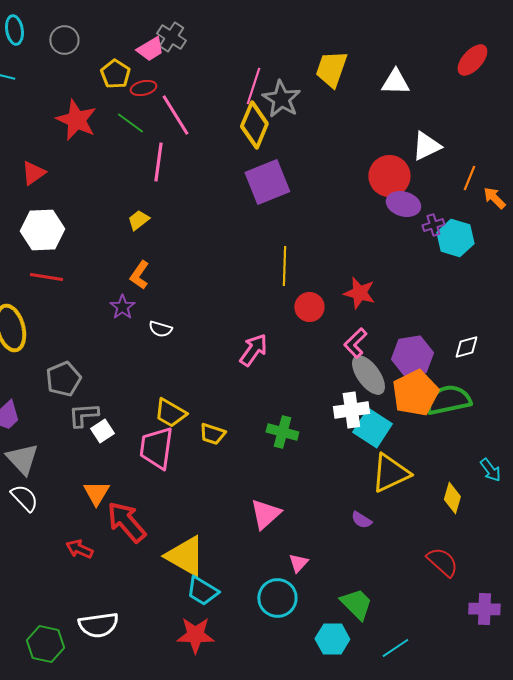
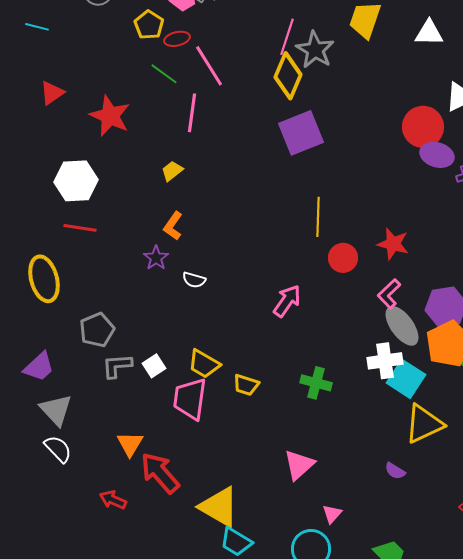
red star: (76, 120) -> (110, 116), moved
red triangle: (33, 173) -> (52, 93), moved
white square: (102, 431) -> (154, 366), moved

